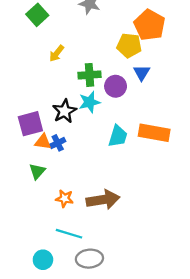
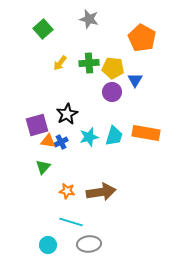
yellow pentagon: (129, 45) -> (113, 68), moved
green cross: (89, 75) -> (89, 63), moved
cyan star: (89, 102) -> (89, 137), moved

